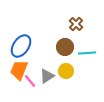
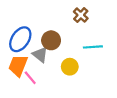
brown circle: (65, 47) -> (51, 40), moved
gray triangle: (47, 76) -> (40, 55), moved, turned -49

